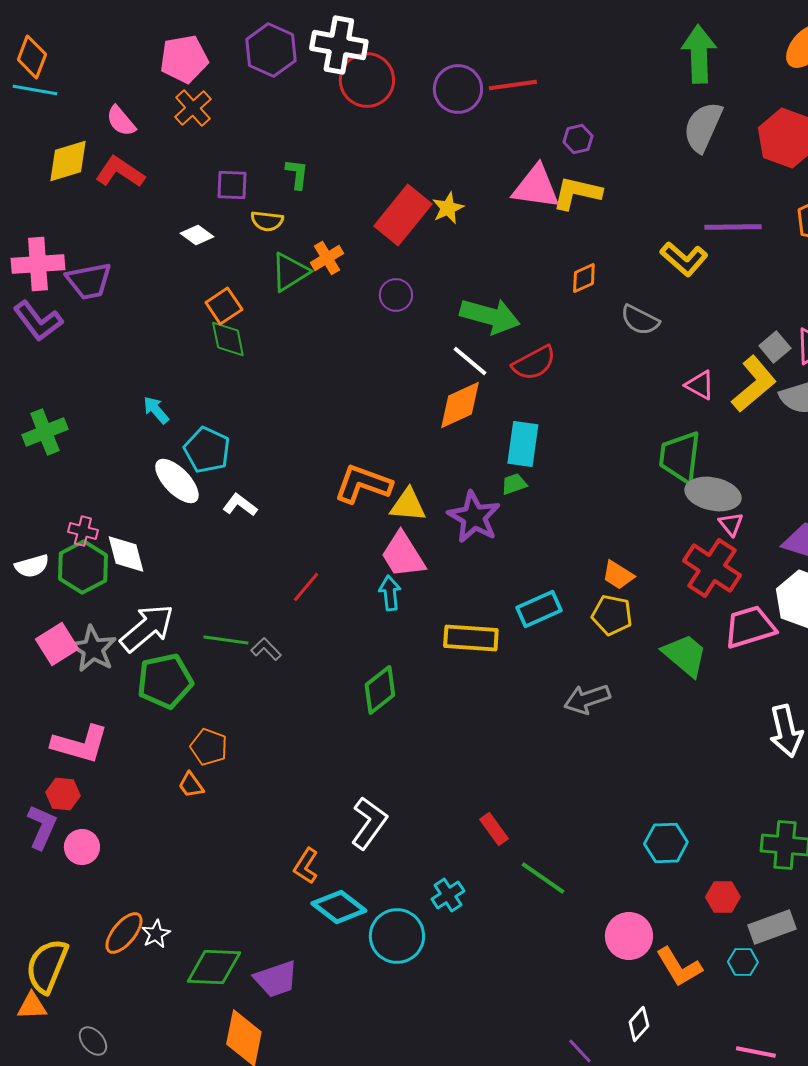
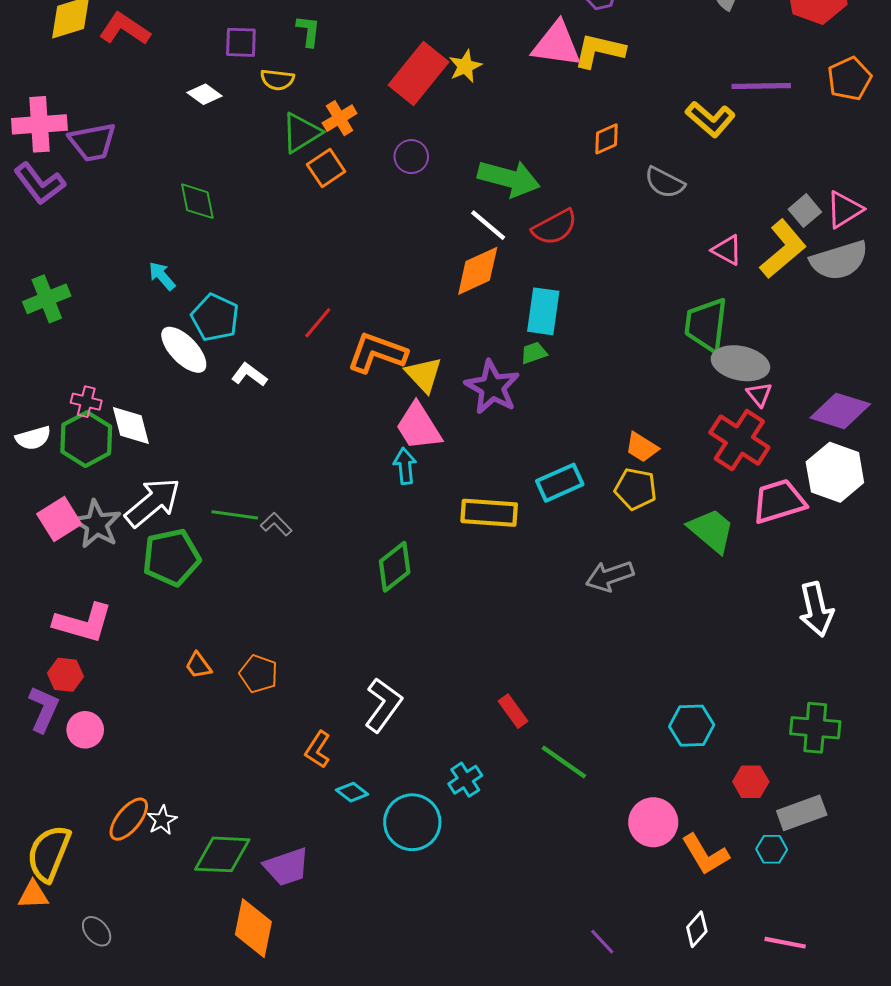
orange square: (224, 306) -> (326, 168), moved
green diamond: (228, 339) -> (197, 201), moved
yellow triangle: (408, 505) -> (424, 375), turned 42
red line: (306, 587) -> (318, 323), moved
orange pentagon: (209, 747) -> (259, 674), moved
cyan diamond: (339, 907) -> (352, 792), size x0.6
white diamond: (639, 1024) -> (697, 929), moved

